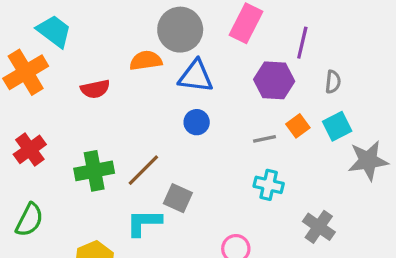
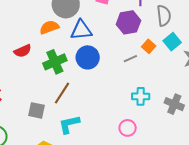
gray semicircle: (333, 82) -> (164, 16), size x1.5
blue circle: (197, 122) -> (88, 57), size x1.5
green cross: (94, 171) -> (55, 62), moved
cyan cross: (269, 185) -> (141, 96), moved
gray square: (178, 198) -> (36, 110), moved

